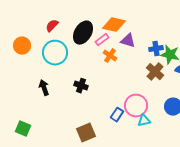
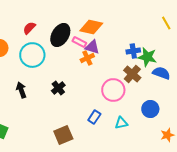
pink rectangle: (102, 40) -> (79, 42), turned 64
purple triangle: (128, 41) -> (92, 47), moved
orange cross: (110, 56) -> (87, 58), turned 32
black cross: (81, 86) -> (58, 88), turned 32
pink circle: (136, 106) -> (113, 90), moved

